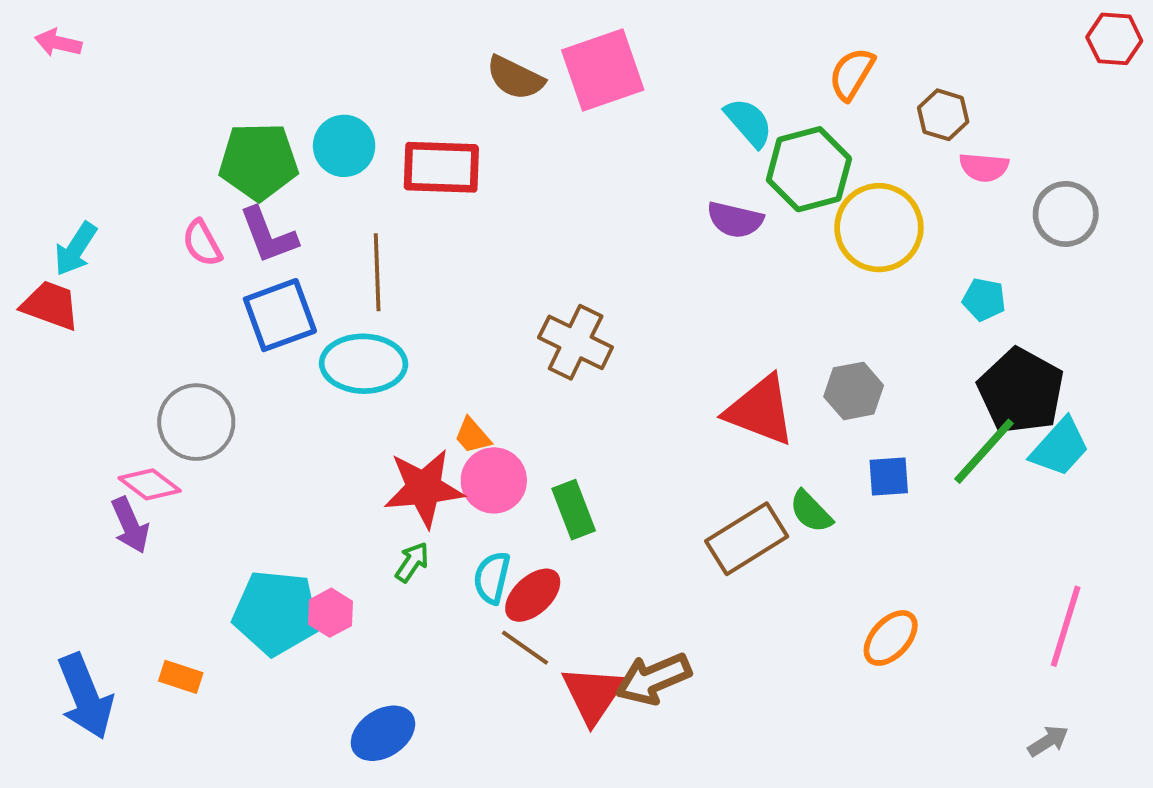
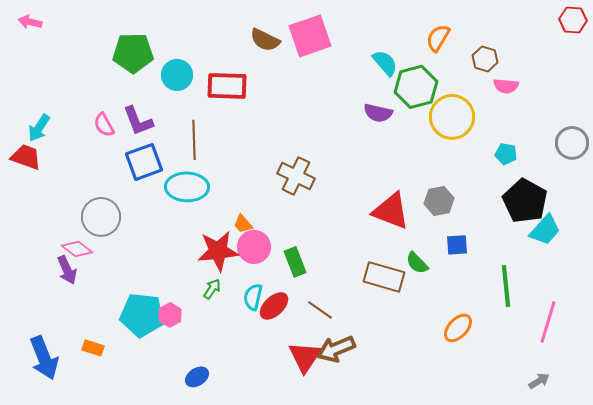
green pentagon: (258, 161) -> (133, 53), moved
gray circle: (1066, 214) -> (572, 143), moved
green line: (984, 451) -> (506, 286), moved, turned -48
brown rectangle: (747, 539) -> (384, 277), turned 48
brown line: (525, 648) -> (320, 310), moved
blue ellipse: (383, 733) -> (197, 377), size x0.7

